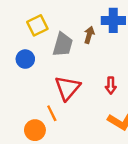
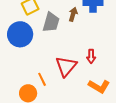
blue circle: (25, 59) -> (20, 34), size x1.6
red triangle: (67, 88) -> (66, 66), moved

